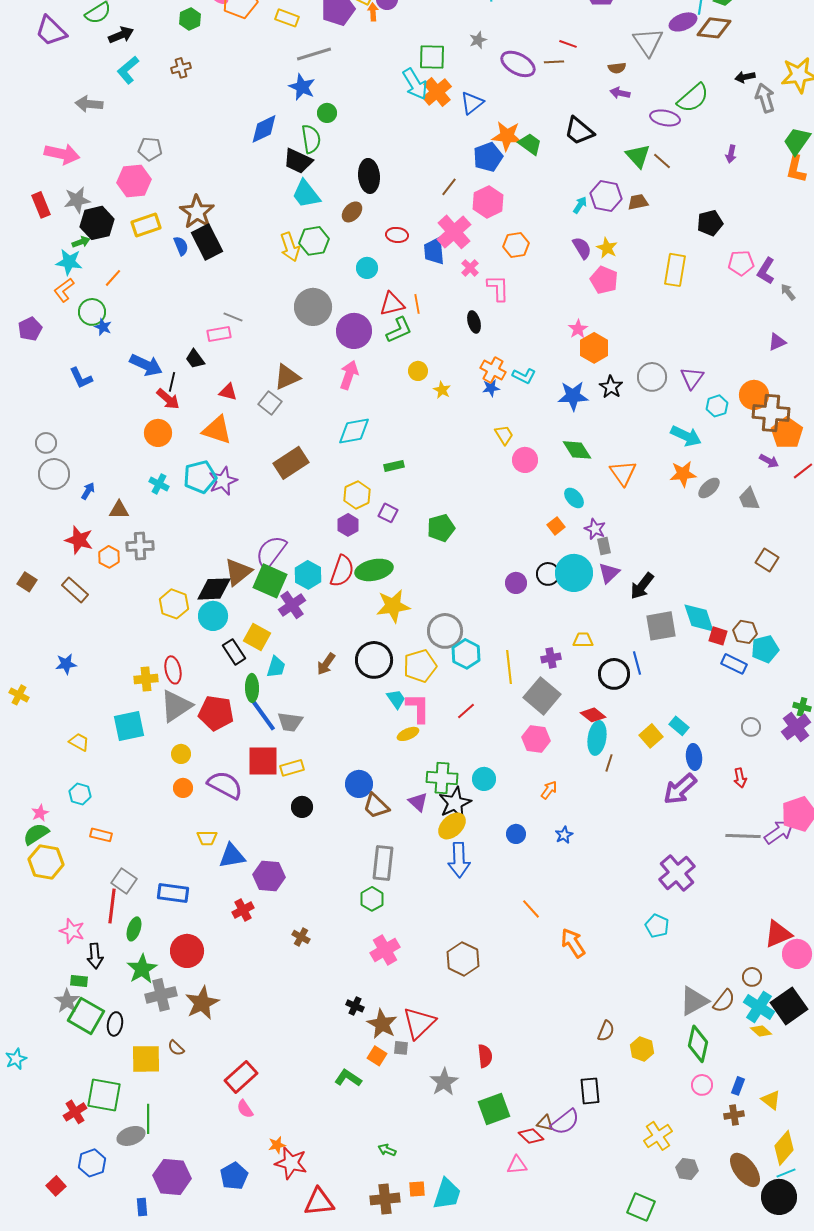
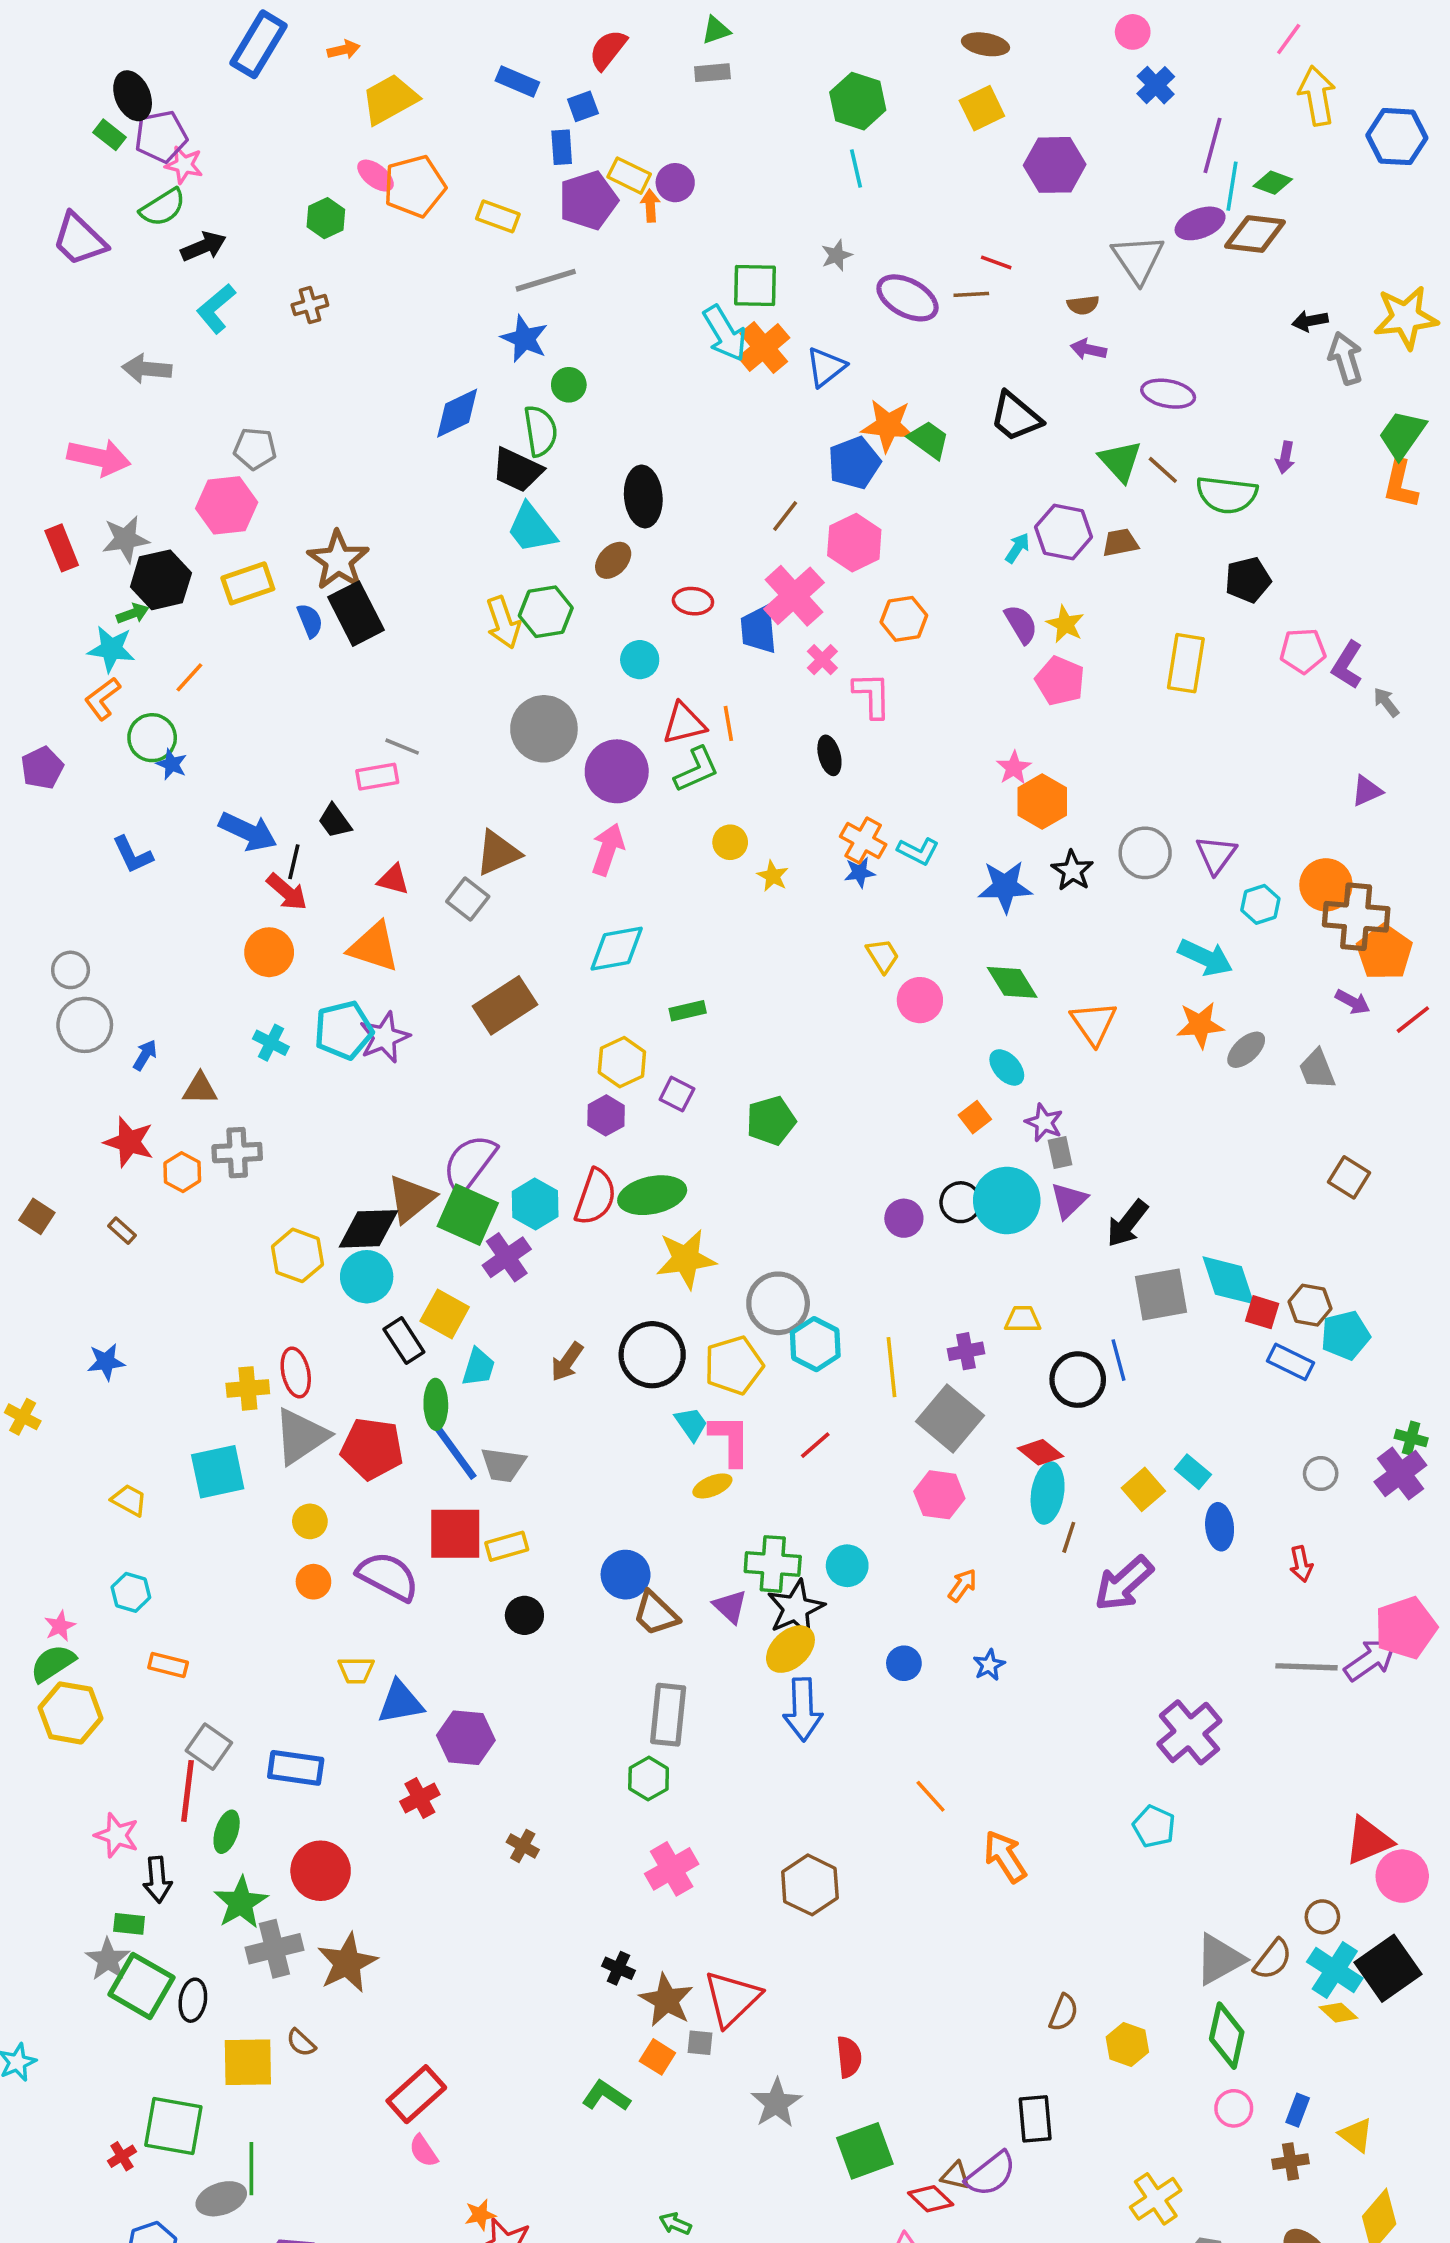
green semicircle: (693, 98) -> (1227, 495), moved, turned 48
brown rectangle: (75, 590) -> (122, 1231), size x0.6
purple arrow: (680, 789) -> (1124, 1583), moved
red cross: (75, 1112) -> (122, 2156), size x0.7

